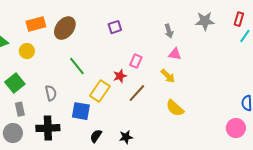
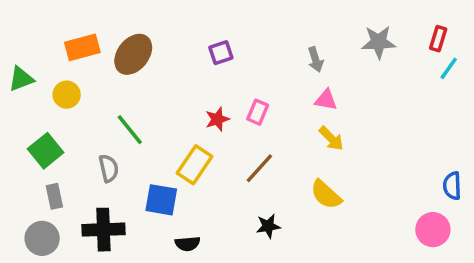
green line: (77, 66) -> (130, 130), moved
red star: (120, 76) -> (217, 119), moved
yellow arrow: (168, 76) -> (331, 138), moved
black semicircle: (96, 136) -> (188, 244), turned -128
black star: (126, 137) -> (268, 226), moved

